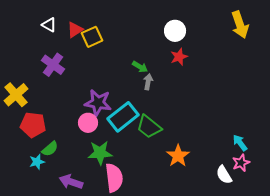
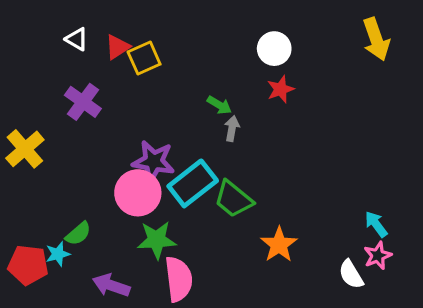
pink circle: (88, 123) -> (138, 193), size x1.5
red pentagon: (33, 125) -> (28, 265), moved

